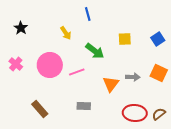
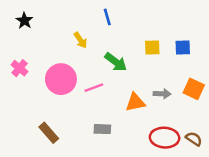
black star: (21, 28) -> (24, 21), moved
blue square: (158, 39) -> (183, 47), moved, turned 32
pink cross: (16, 64) -> (20, 68), moved
orange triangle: (111, 84) -> (135, 102), turned 42
brown semicircle: (159, 114) -> (194, 139), turned 72

